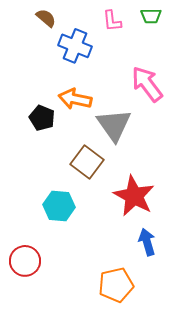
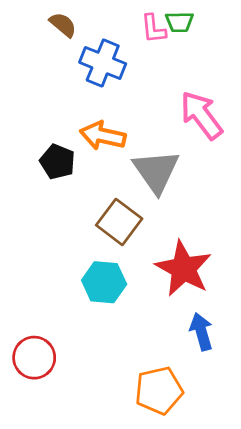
green trapezoid: (151, 16) -> (179, 22), moved
cyan hexagon: (59, 206) -> (104, 282), moved

